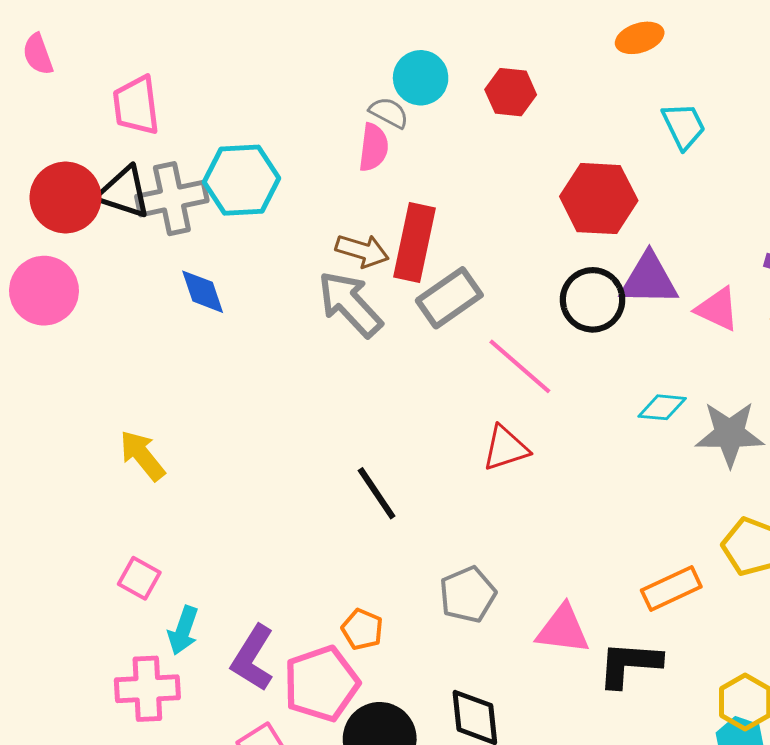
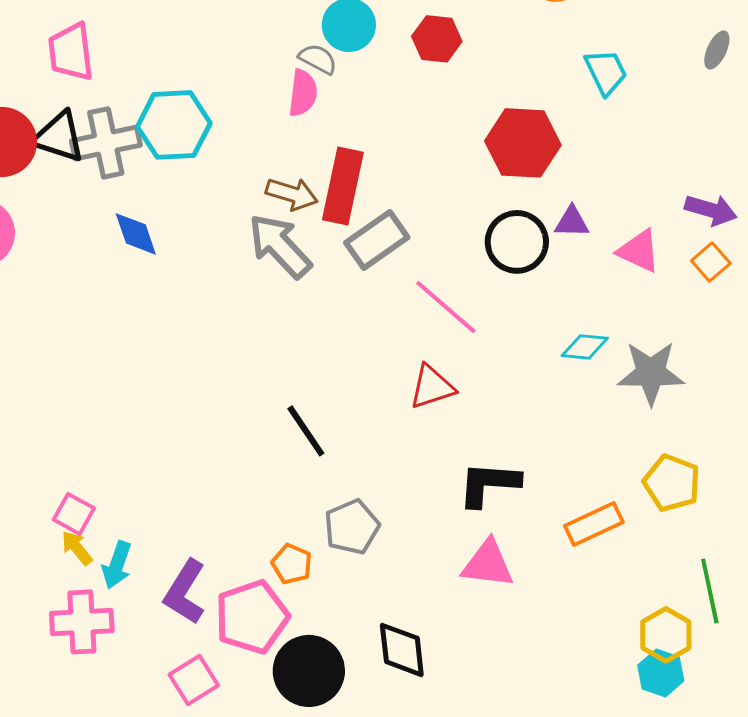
purple triangle: (649, 279) -> (572, 222), size x0.6
yellow arrow: (142, 455) -> (77, 548), moved, size x0.7
gray pentagon: (468, 595) -> (352, 527), moved
black L-shape: (629, 664) -> (489, 484), moved

